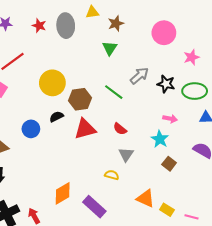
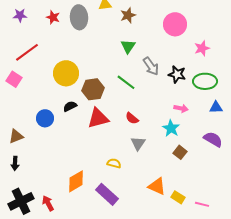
green triangle: (110, 48) -> (128, 46), moved
gray arrow: (139, 76) -> (151, 66), turned 96
yellow semicircle: (112, 175) -> (114, 163), moved

